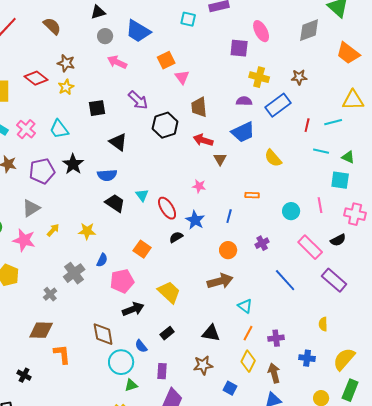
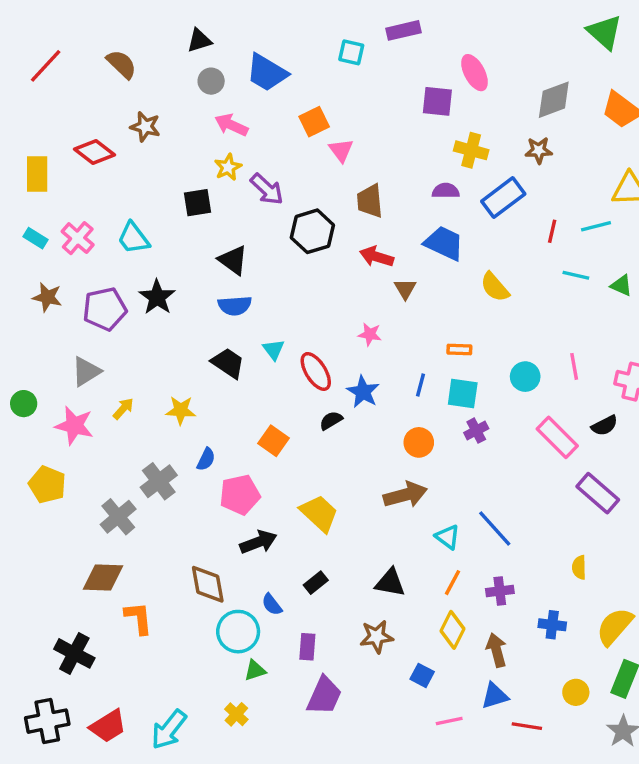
gray diamond: (309, 30) -> (554, 100), moved
yellow star: (66, 87) -> (228, 167), moved
blue trapezoid: (243, 132) -> (444, 243), turned -130
blue semicircle: (107, 175) -> (235, 306), moved
cyan square: (340, 180) -> (463, 393), moved
blue line: (285, 280) -> (495, 529), moved
gray cross: (50, 294) -> (118, 517), size x1.5
black cross: (24, 375) -> (74, 653), size x1.6

